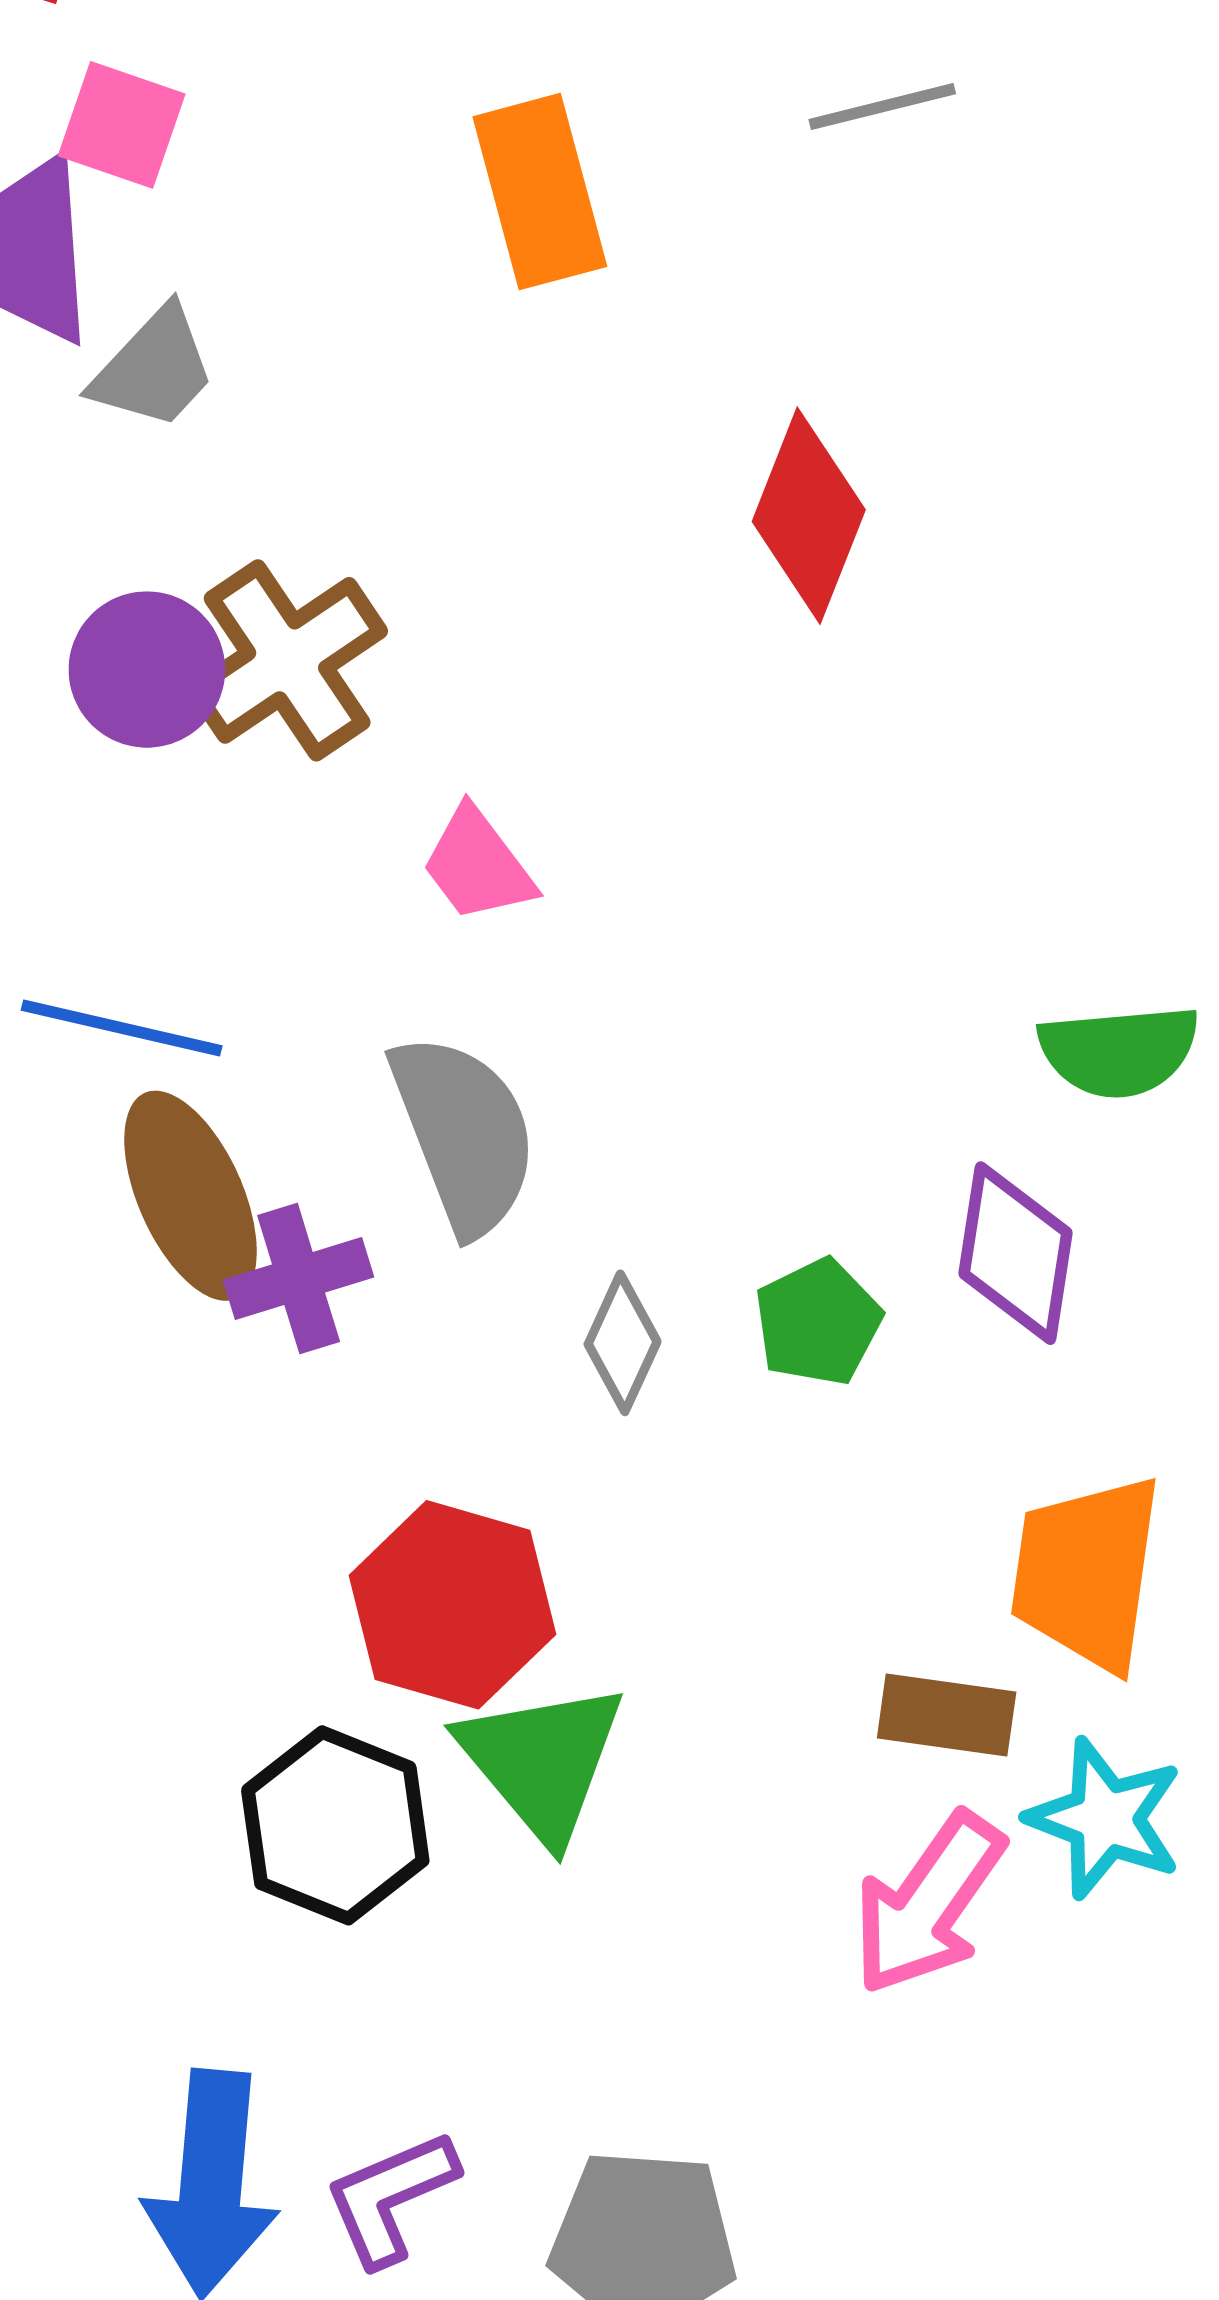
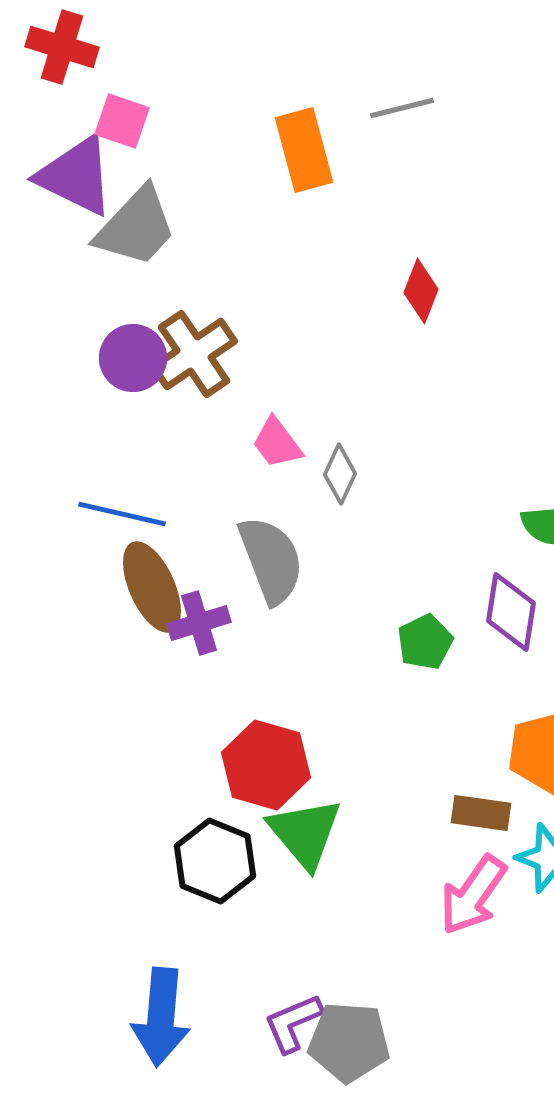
gray line: (882, 107) -> (402, 108), moved
gray trapezoid: (154, 369) -> (136, 227), size x1.5
red diamond: (809, 516) -> (421, 291), size x0.7
gray diamond: (623, 1343) -> (340, 474), moved
purple L-shape: (390, 2198) -> (293, 1023), moved

